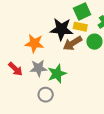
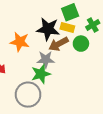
gray star: (38, 68) -> (46, 60), moved
gray circle: (46, 95) -> (28, 95), size x1.6

